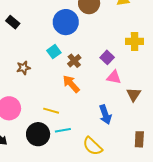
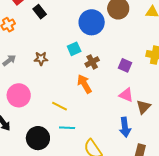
purple square: (107, 57) -> (125, 65), turned -32
pink triangle: (114, 77) -> (126, 95), moved
blue arrow: (105, 115) -> (125, 127), moved
black circle: (38, 134) -> (38, 138), moved

